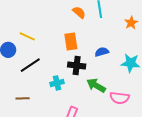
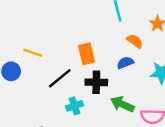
orange semicircle: (79, 12) -> (135, 41), moved
black line: (30, 65) -> (60, 78), moved

